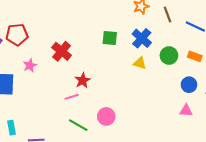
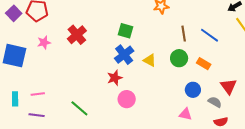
brown line: (168, 14) -> (184, 34), moved
blue cross: (142, 38) -> (124, 55), moved
red star: (83, 80) -> (115, 78), moved
pink line: (72, 97) -> (38, 94), moved
pink circle: (106, 116) -> (127, 99), moved

